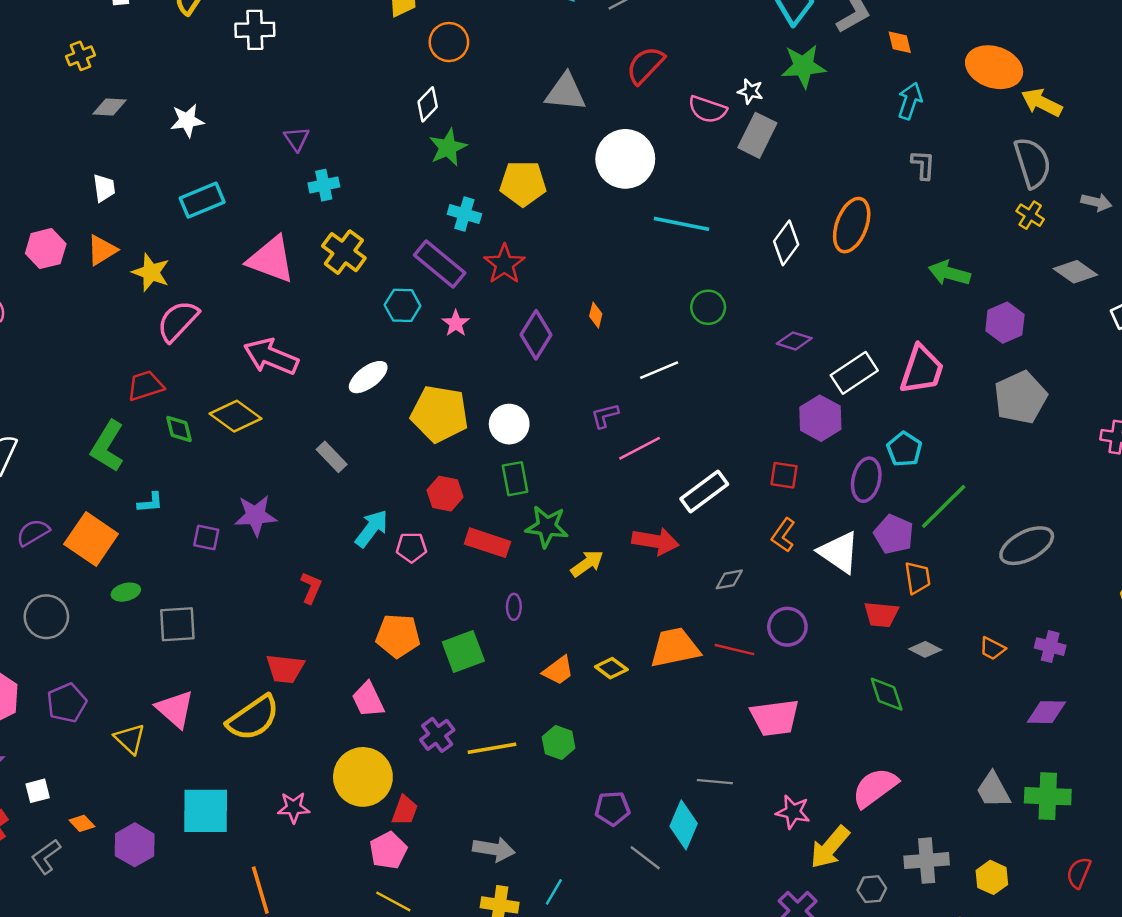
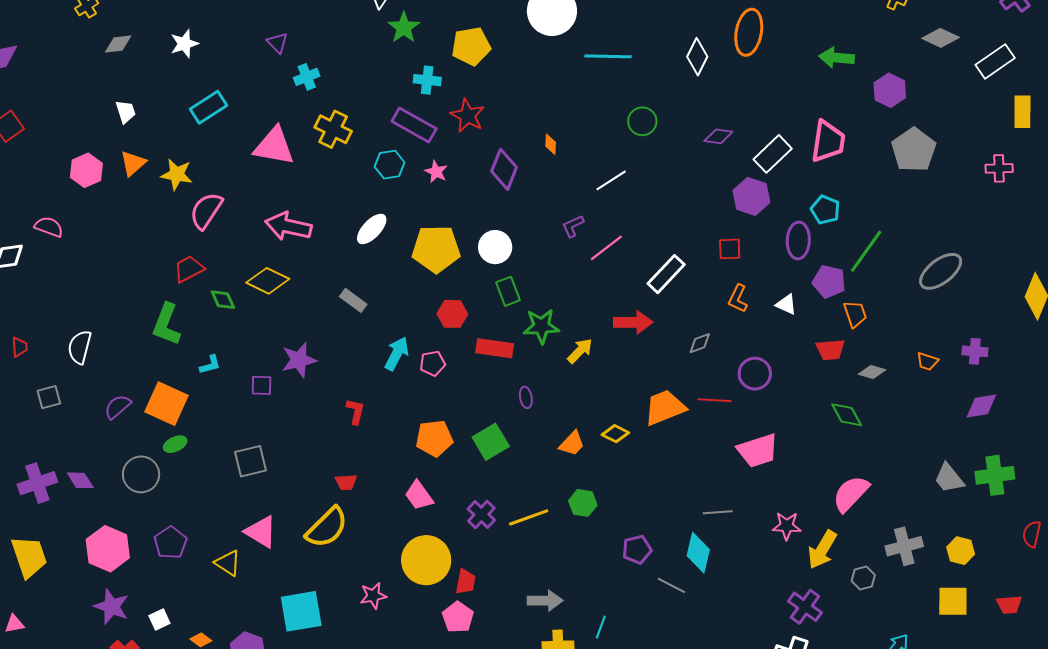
white triangle: (839, 552) -> (786, 304), size x0.6
green ellipse: (126, 592) -> (175, 444), moved
red trapezoid: (285, 669) -> (346, 482), size x0.7

